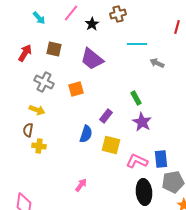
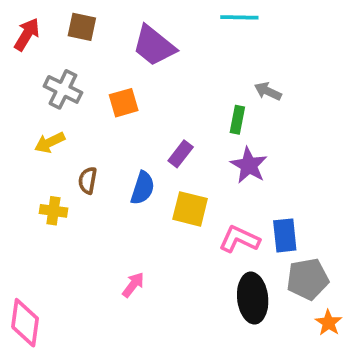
gray arrow: (157, 63) -> (268, 91), moved
green rectangle: (136, 98) -> (237, 120), turned 40
yellow arrow: (37, 110) -> (50, 143), turned 133
brown semicircle: (28, 130) -> (88, 180), moved

